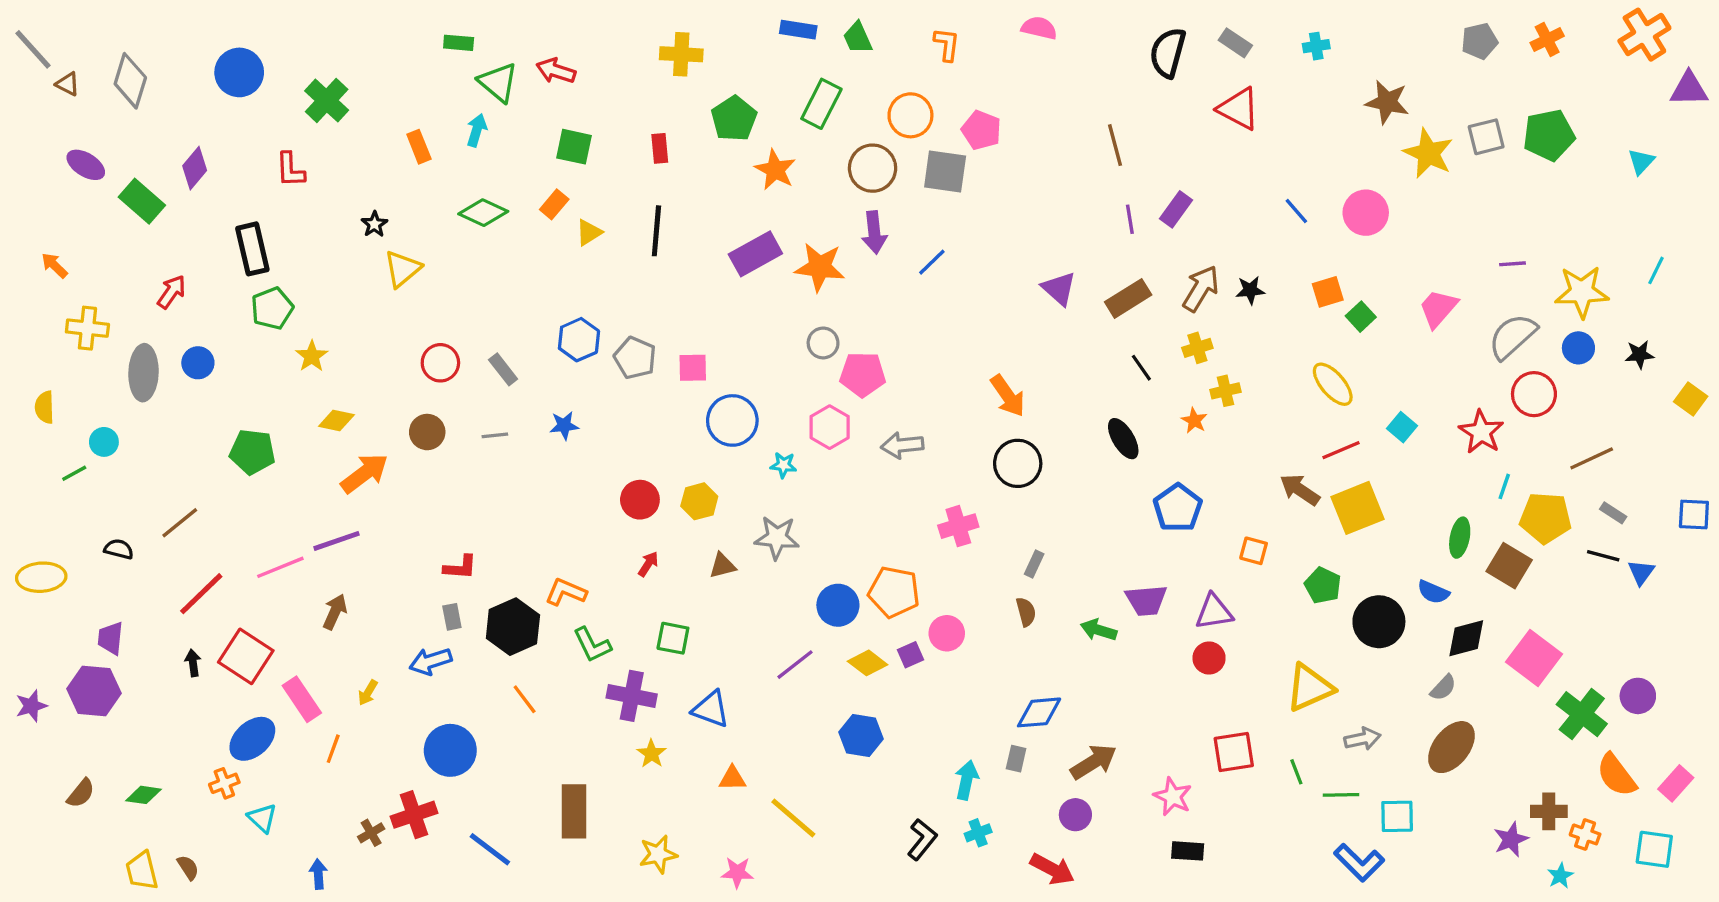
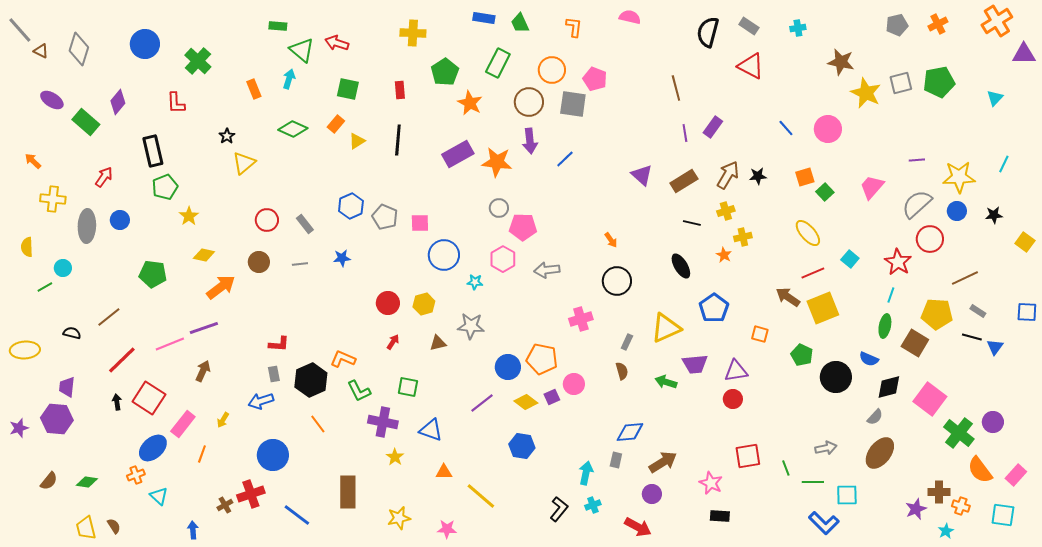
black line: (1141, 368) -> (692, 223), turned -42
orange arrow: (1008, 396) -> (611, 240), size x0.6
cyan line: (1504, 486) -> (891, 295), moved
yellow triangle: (1310, 688) -> (666, 328), moved
pink rectangle: (302, 699) -> (183, 424), turned 72

